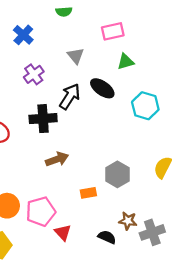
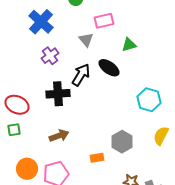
pink rectangle: (113, 31) -> (104, 21), moved
blue cross: (23, 35) -> (41, 22), size x1.4
cyan hexagon: (145, 106) -> (149, 100), moved
brown arrow: (57, 159) -> (59, 136), moved

